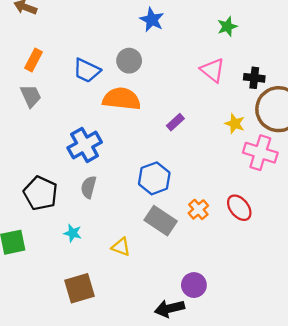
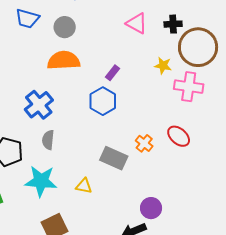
blue trapezoid: (87, 70) -> (27, 19), moved
blue hexagon: (154, 178) -> (103, 101), moved
cyan star: (73, 233) -> (41, 181), size x2.0

